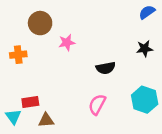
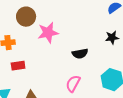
pink star: (67, 43) -> (48, 33), size x1.5
red rectangle: (30, 102) -> (18, 66), moved

